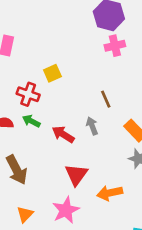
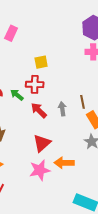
red cross: (28, 94) -> (35, 84), moved, turned -30
brown line: (106, 99) -> (83, 102), moved
pink star: (66, 210) -> (40, 170), moved

